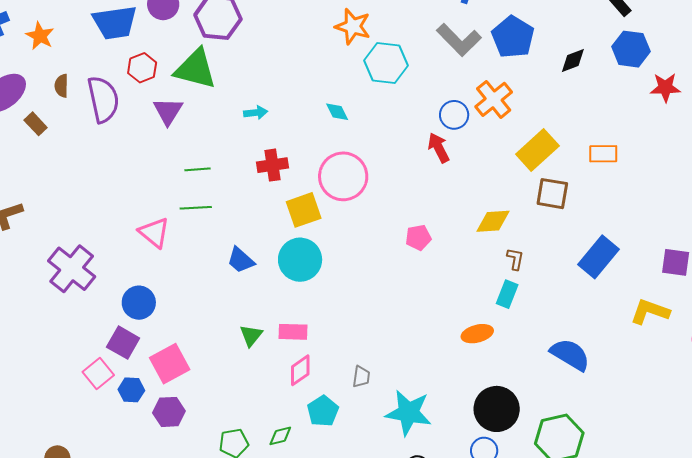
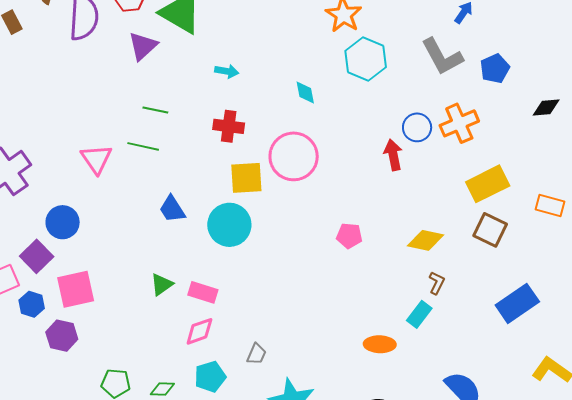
blue pentagon: (513, 37) -> (495, 68), size x0.7

